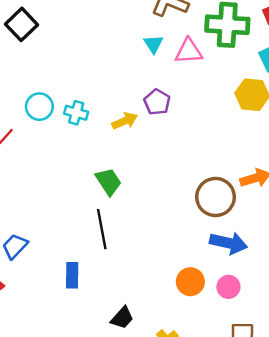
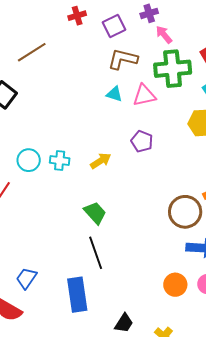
cyan triangle: (153, 44) -> (114, 94), turned -30
purple pentagon: (157, 102) -> (142, 141), moved
blue rectangle: (72, 275) -> (77, 295), size x1.6

